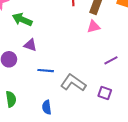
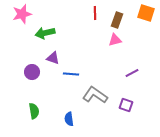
green arrow: (22, 20) -> (45, 33), turned -36
blue line: (46, 71) -> (71, 74), moved

